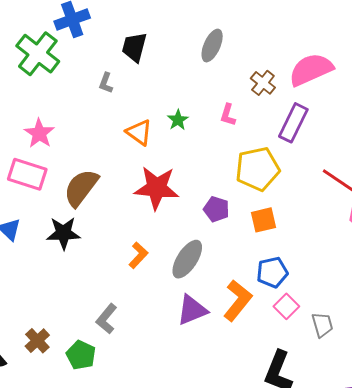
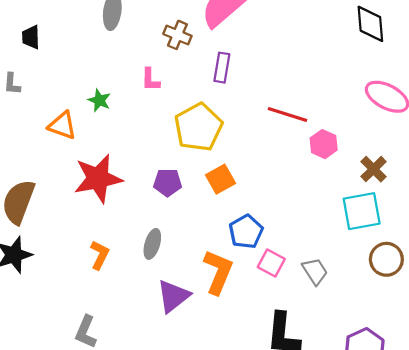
black trapezoid: (134, 47) -> (31, 37), size x0.7
purple rectangle: (293, 123) -> (222, 68), size x0.7
gray ellipse: (187, 259) -> (152, 244), size x0.7

